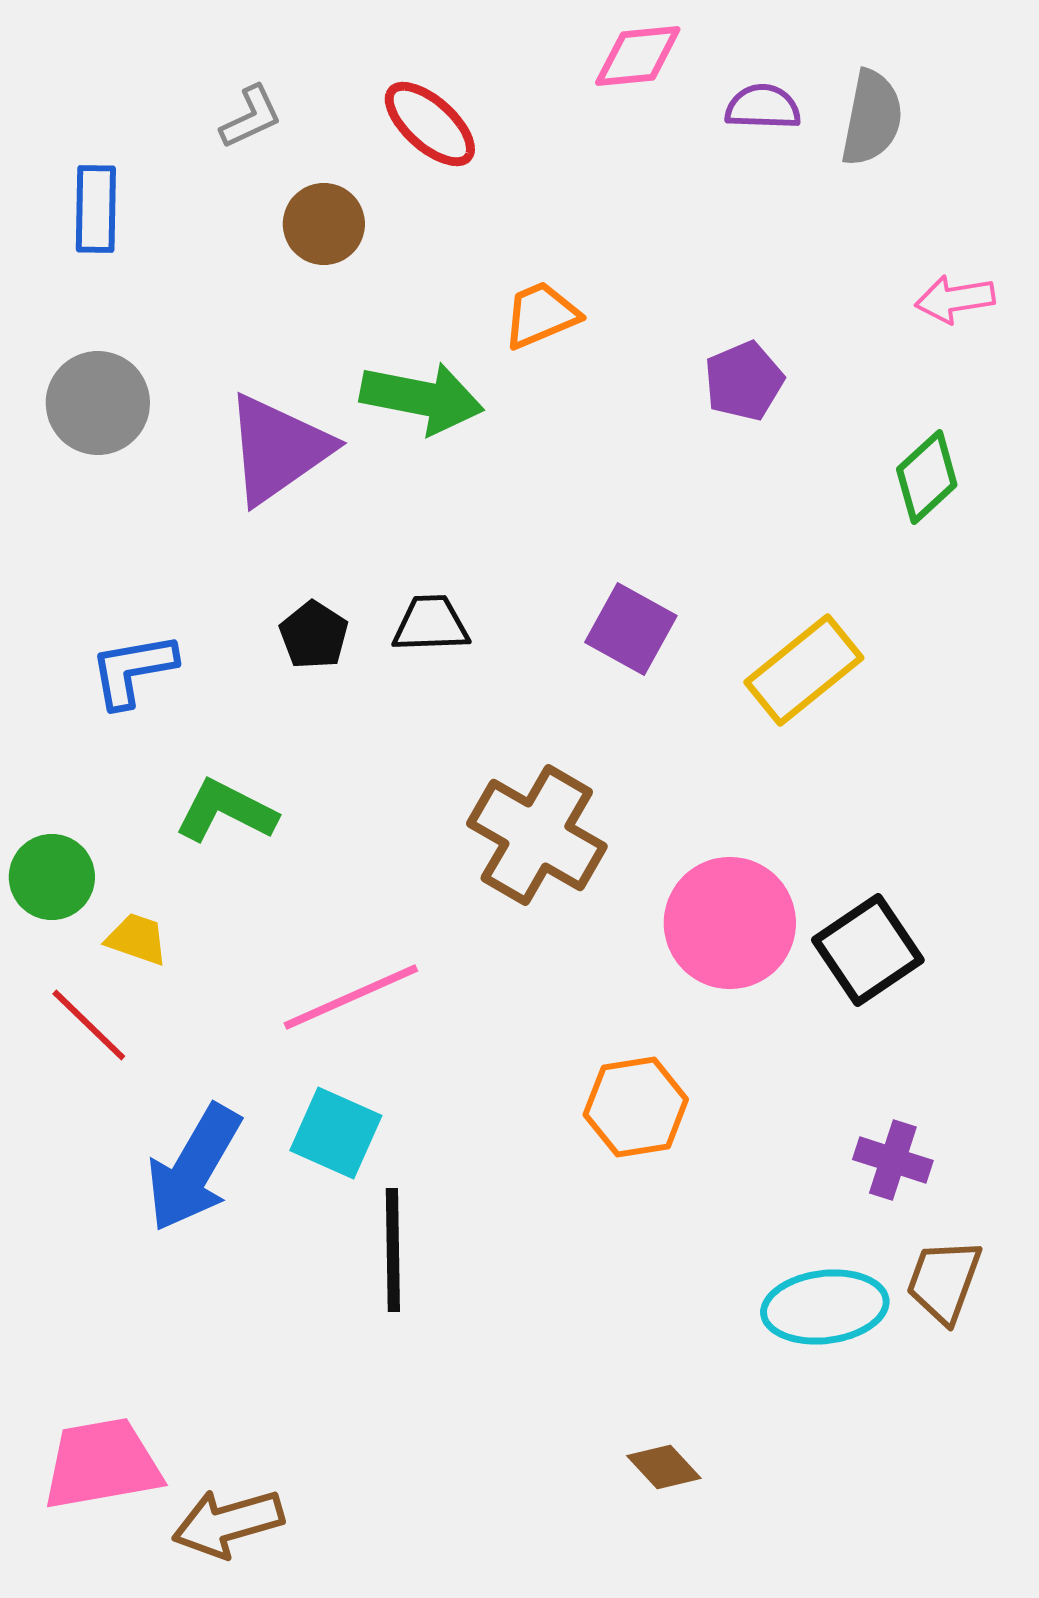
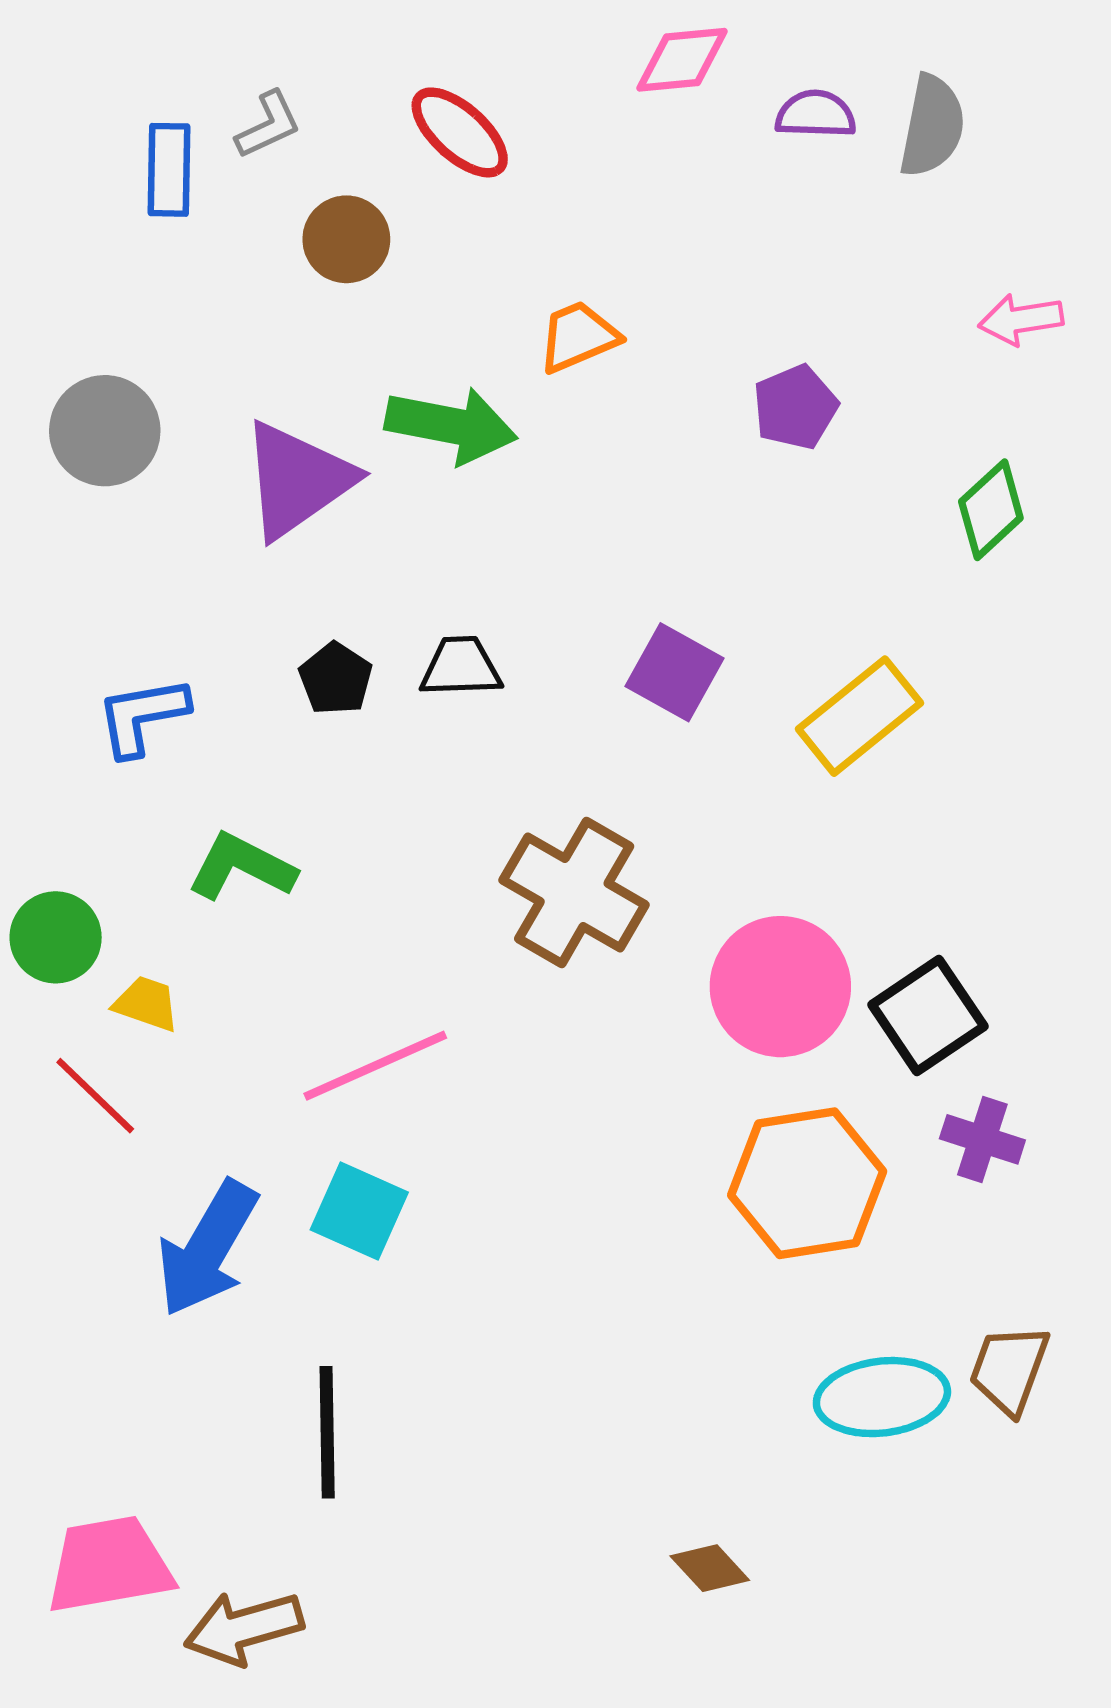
blue rectangle: (96, 209) -> (169, 170), moved
orange hexagon: (636, 1107) -> (807, 1183), moved, size x1.4
purple cross: (893, 1160) -> (982, 1139), moved
black line: (393, 1250) -> (327, 1432), moved

